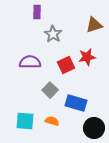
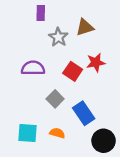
brown triangle: (94, 25) -> (85, 27), moved
red square: (66, 65) -> (73, 71), turned -30
blue rectangle: (76, 103) -> (84, 113), turned 40

